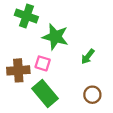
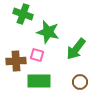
green arrow: (88, 56) -> (76, 49), size x1.6
green rectangle: (45, 94) -> (39, 81), turned -50

